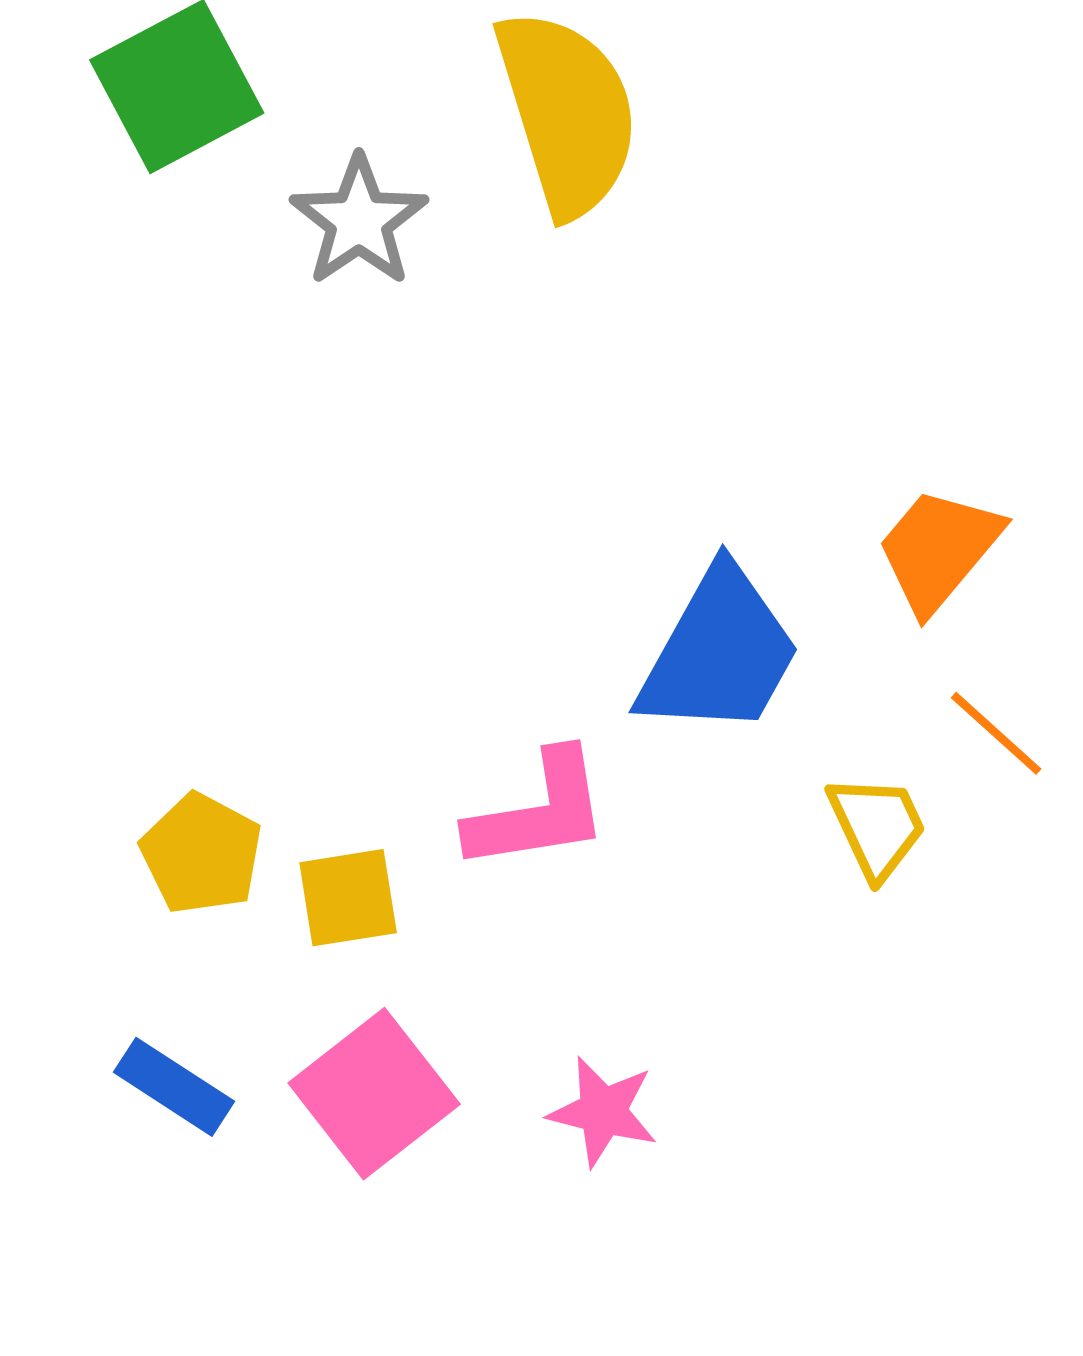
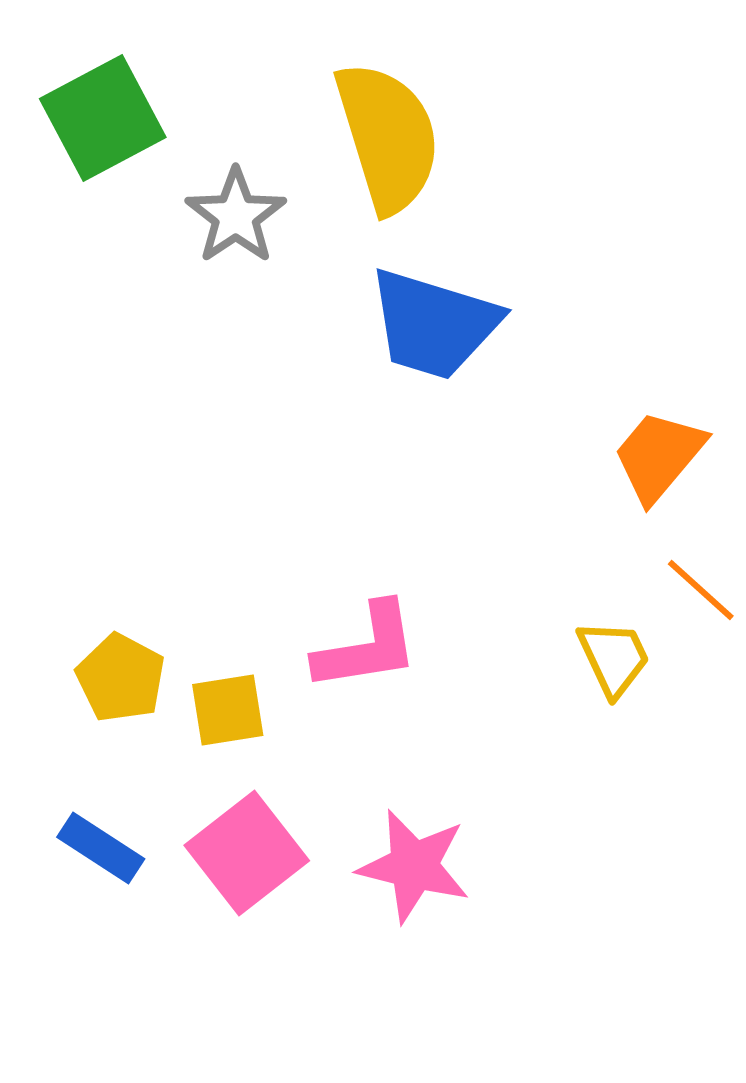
blue trapezoid: (719, 652) -> (434, 324), moved, turned 78
pink star: (603, 1111) -> (414, 866), size x1.4

